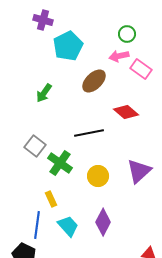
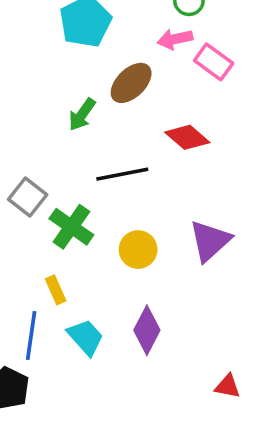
green arrow: (44, 93) -> (82, 114), moved

